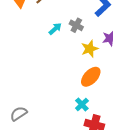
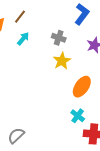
cyan arrow: (55, 29) -> (23, 39), moved
yellow star: (90, 49) -> (62, 61), moved

